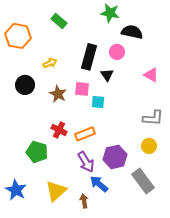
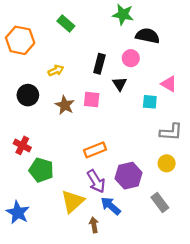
black rectangle: (89, 57) -> (99, 64), size x0.7
cyan square: (98, 102) -> (150, 102), moved
red cross: (59, 130) -> (22, 145), moved
gray rectangle: (143, 181) -> (160, 202), size x0.7
yellow triangle: (56, 191) -> (73, 201), moved

